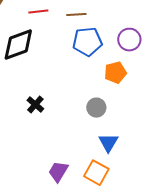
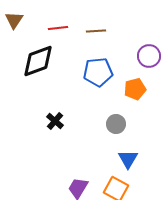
blue pentagon: (87, 42) -> (98, 72), moved

